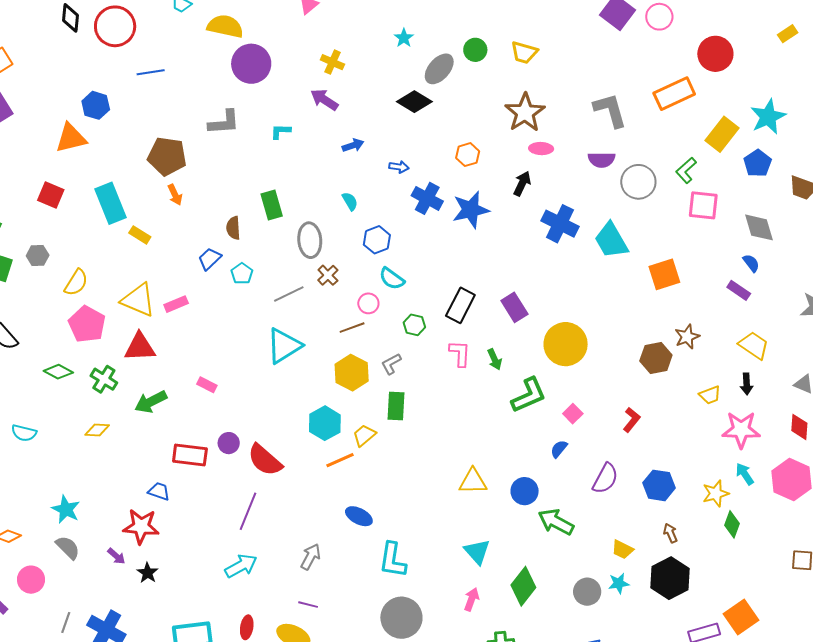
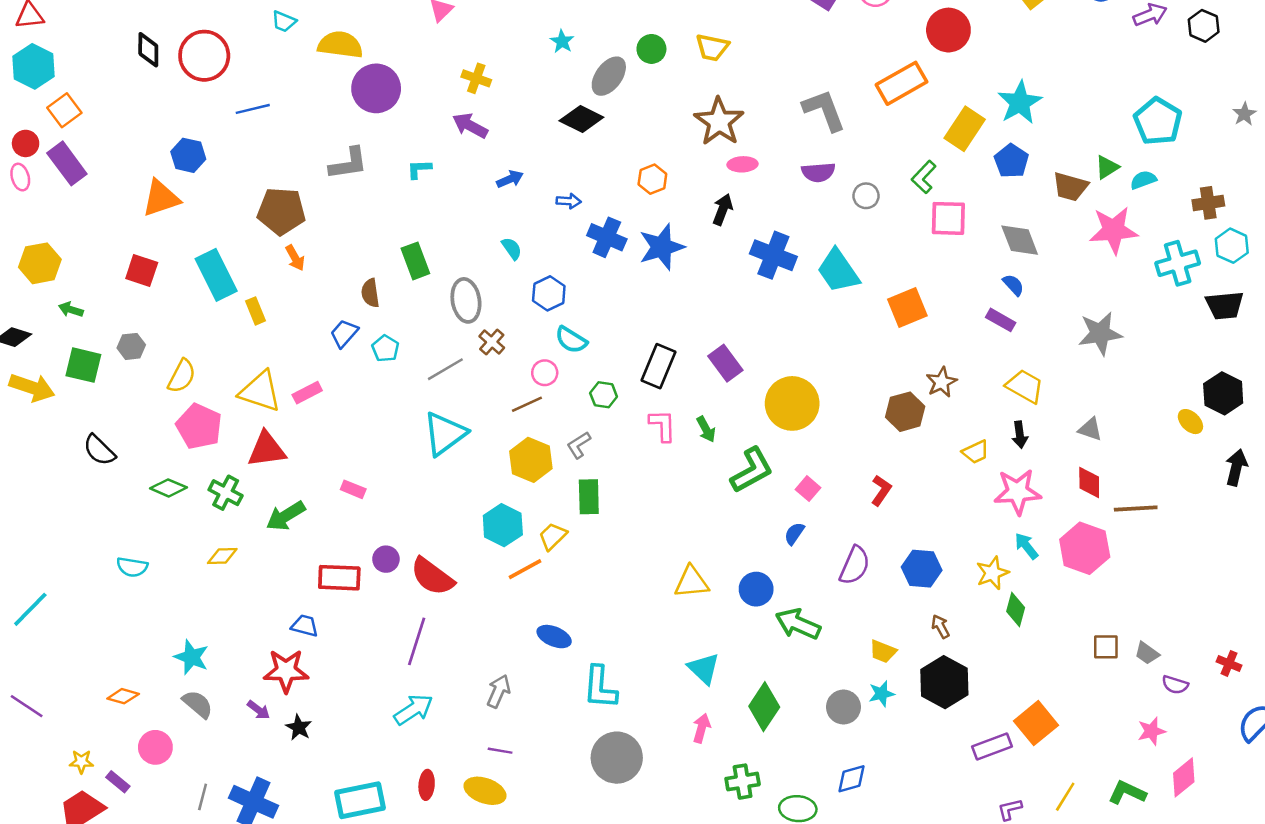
gray circle: (638, 182) -> (866, 196), size x0.6
yellow rectangle: (140, 235) -> (256, 311), turned 40

